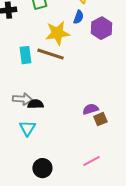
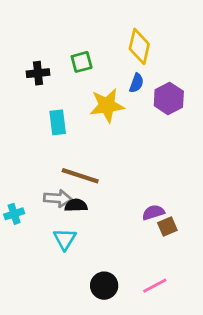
brown line: (50, 54) -> (80, 176), moved
cyan rectangle: (25, 55) -> (58, 122), moved
black circle: (42, 168) -> (104, 286), moved

